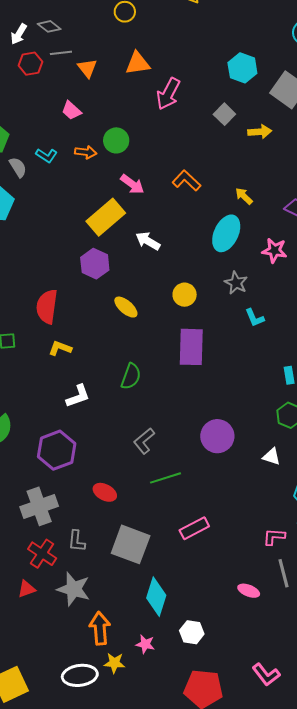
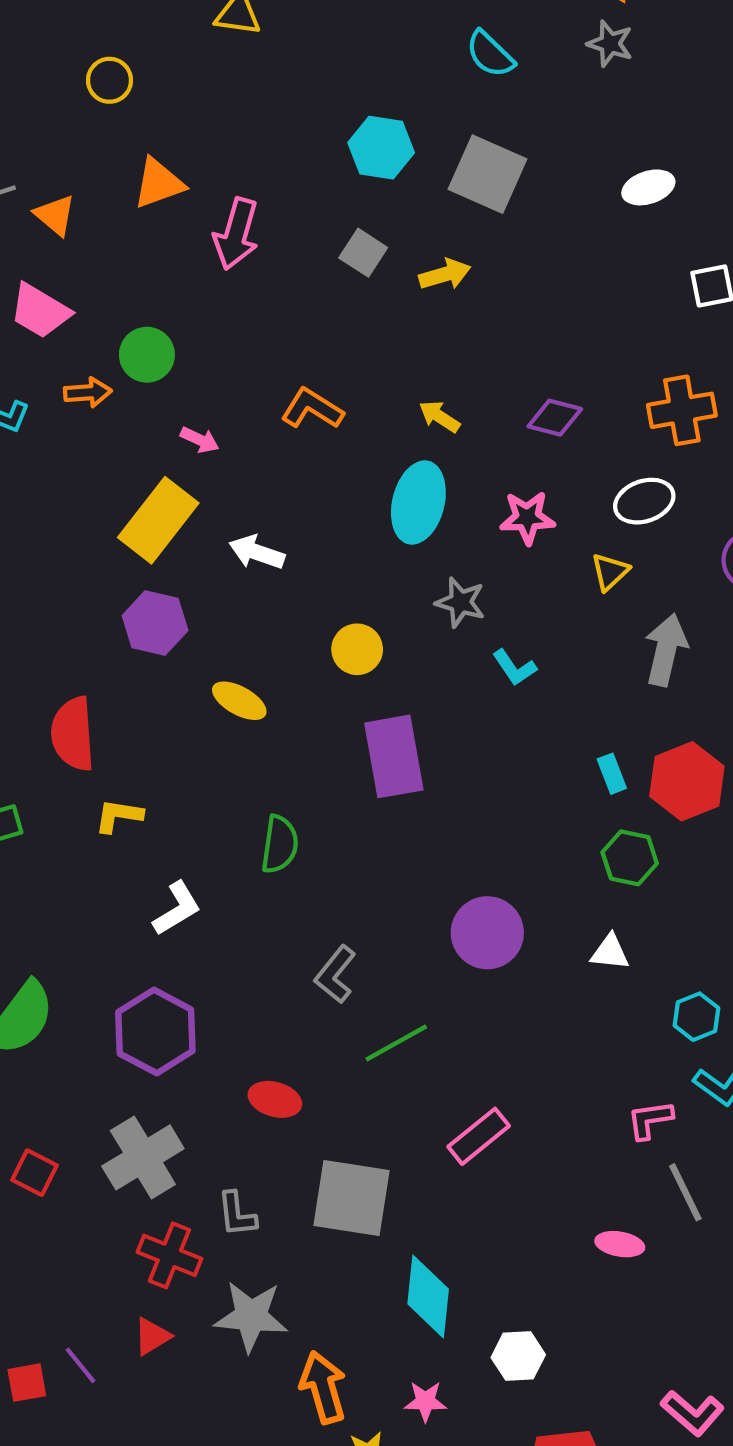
pink trapezoid: (71, 110) -> (40, 311), size x1.4
pink arrow: (132, 184) -> (200, 440), size x0.7

